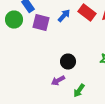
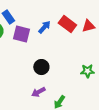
black circle: (68, 62) -> (41, 67), moved

